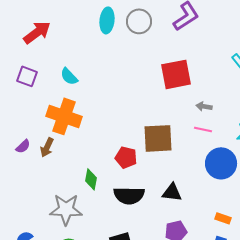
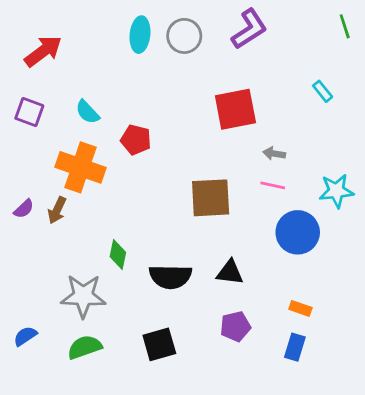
red pentagon: (126, 157) -> (136, 140), moved

